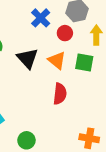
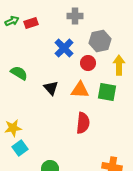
black triangle: (27, 58) -> (51, 88), size x0.7
orange triangle: (57, 60) -> (80, 90), turned -36

